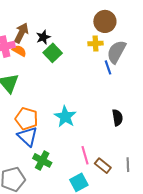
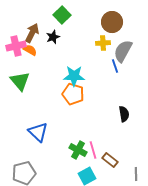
green square: (53, 53) -> (62, 15), moved
cyan star: (65, 117) -> (74, 76), moved, turned -30
orange pentagon: (27, 119) -> (73, 94), moved
green cross: (42, 160) -> (78, 150), moved
gray line: (128, 165) -> (136, 174), moved

